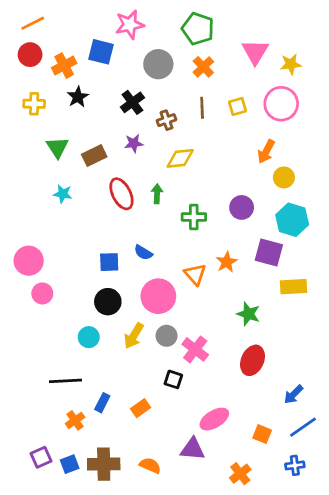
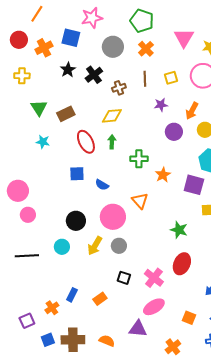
orange line: (33, 23) -> (37, 14), moved, turned -30
black star: (78, 97) -> (68, 70), moved
purple star: (134, 143) -> (161, 105), moved
yellow diamond: (180, 158) -> (112, 116), moved
purple circle: (242, 207) -> (174, 132), moved
blue square: (109, 262) -> (77, 174), moved
orange star: (227, 262) -> (163, 175), moved
pink cross: (195, 349) -> (154, 278), moved
black line: (66, 381) -> (27, 256), moved
purple square: (41, 457) -> (27, 321), moved

